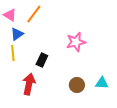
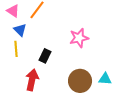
blue triangle: (17, 34) -> (20, 30), turned -40
brown circle: (77, 85) -> (80, 81), size x1.5

